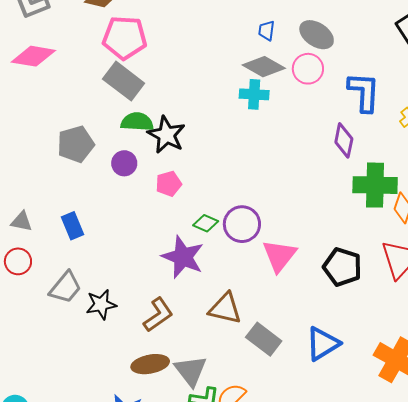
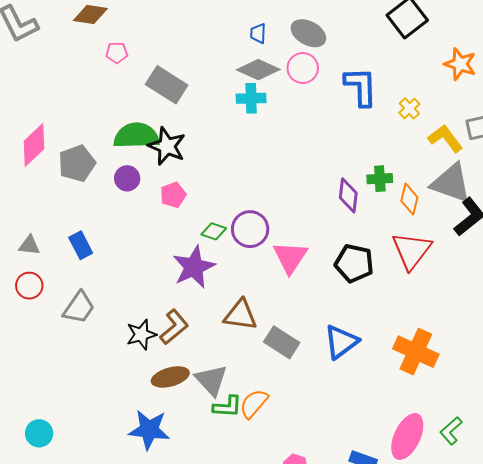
pink pentagon: (125, 38) -> (117, 53), size x0.5
pink diamond: (33, 56) -> (34, 145), moved, turned -48
gray rectangle: (124, 81) -> (167, 85), moved
green semicircle: (137, 122) -> (136, 136), size x1.4
purple diamond: (344, 140) -> (348, 195), moved
green cross: (375, 185) -> (380, 179), size x0.6
purple star: (183, 257) -> (194, 267), turned 30
black star: (101, 304) -> (141, 334), moved

